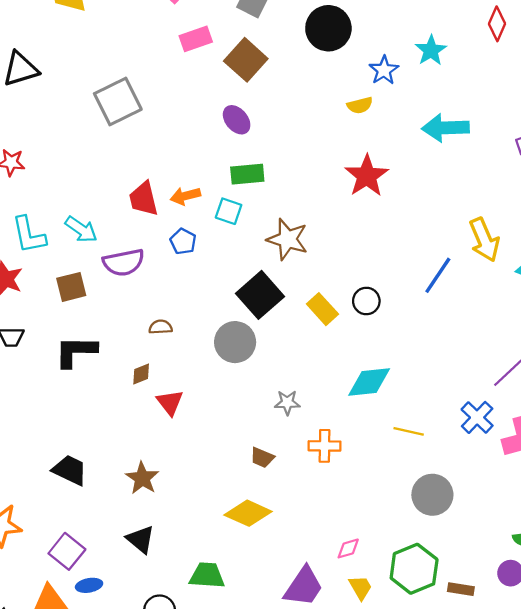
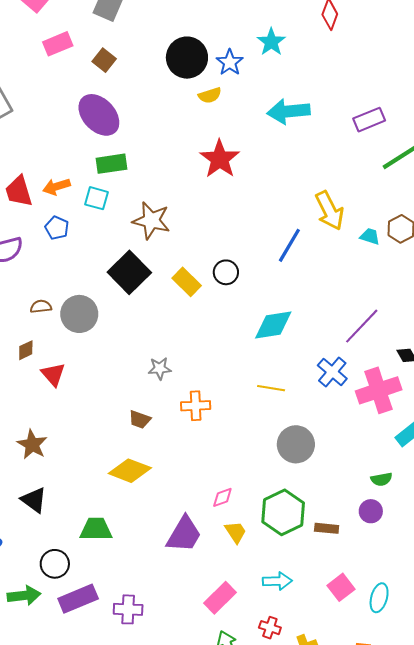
black circle: (328, 28) -> (187, 58), moved
brown square: (246, 60) -> (104, 60), size x0.6
purple ellipse: (237, 120) -> (99, 115), size x1.6
gray circle: (235, 342) -> (79, 314), moved
cyan diamond: (369, 382) -> (273, 325), moved

